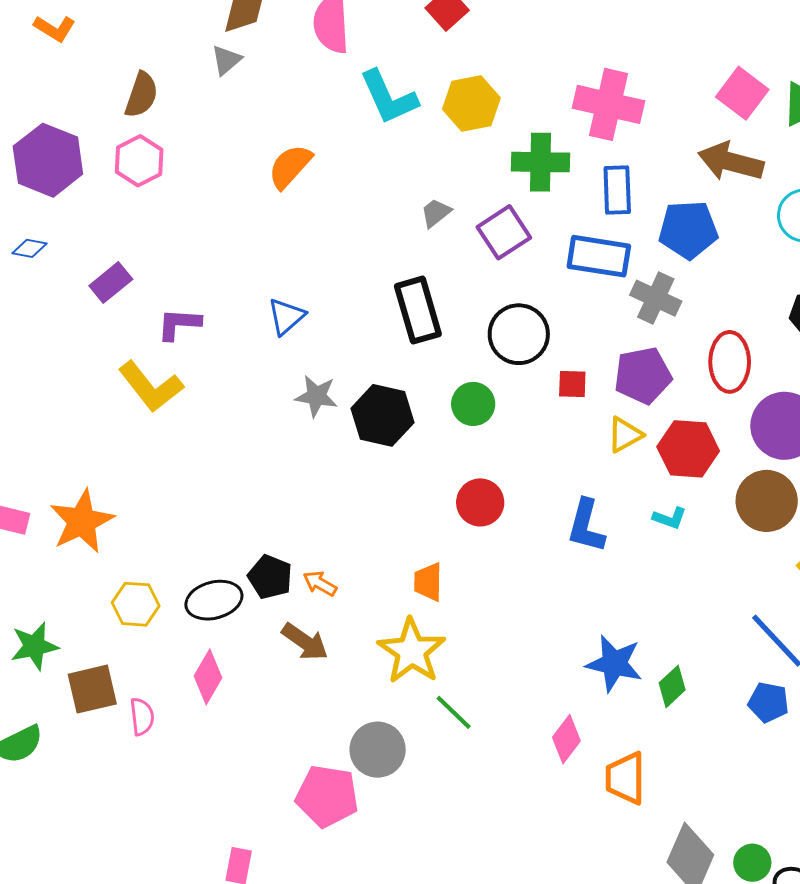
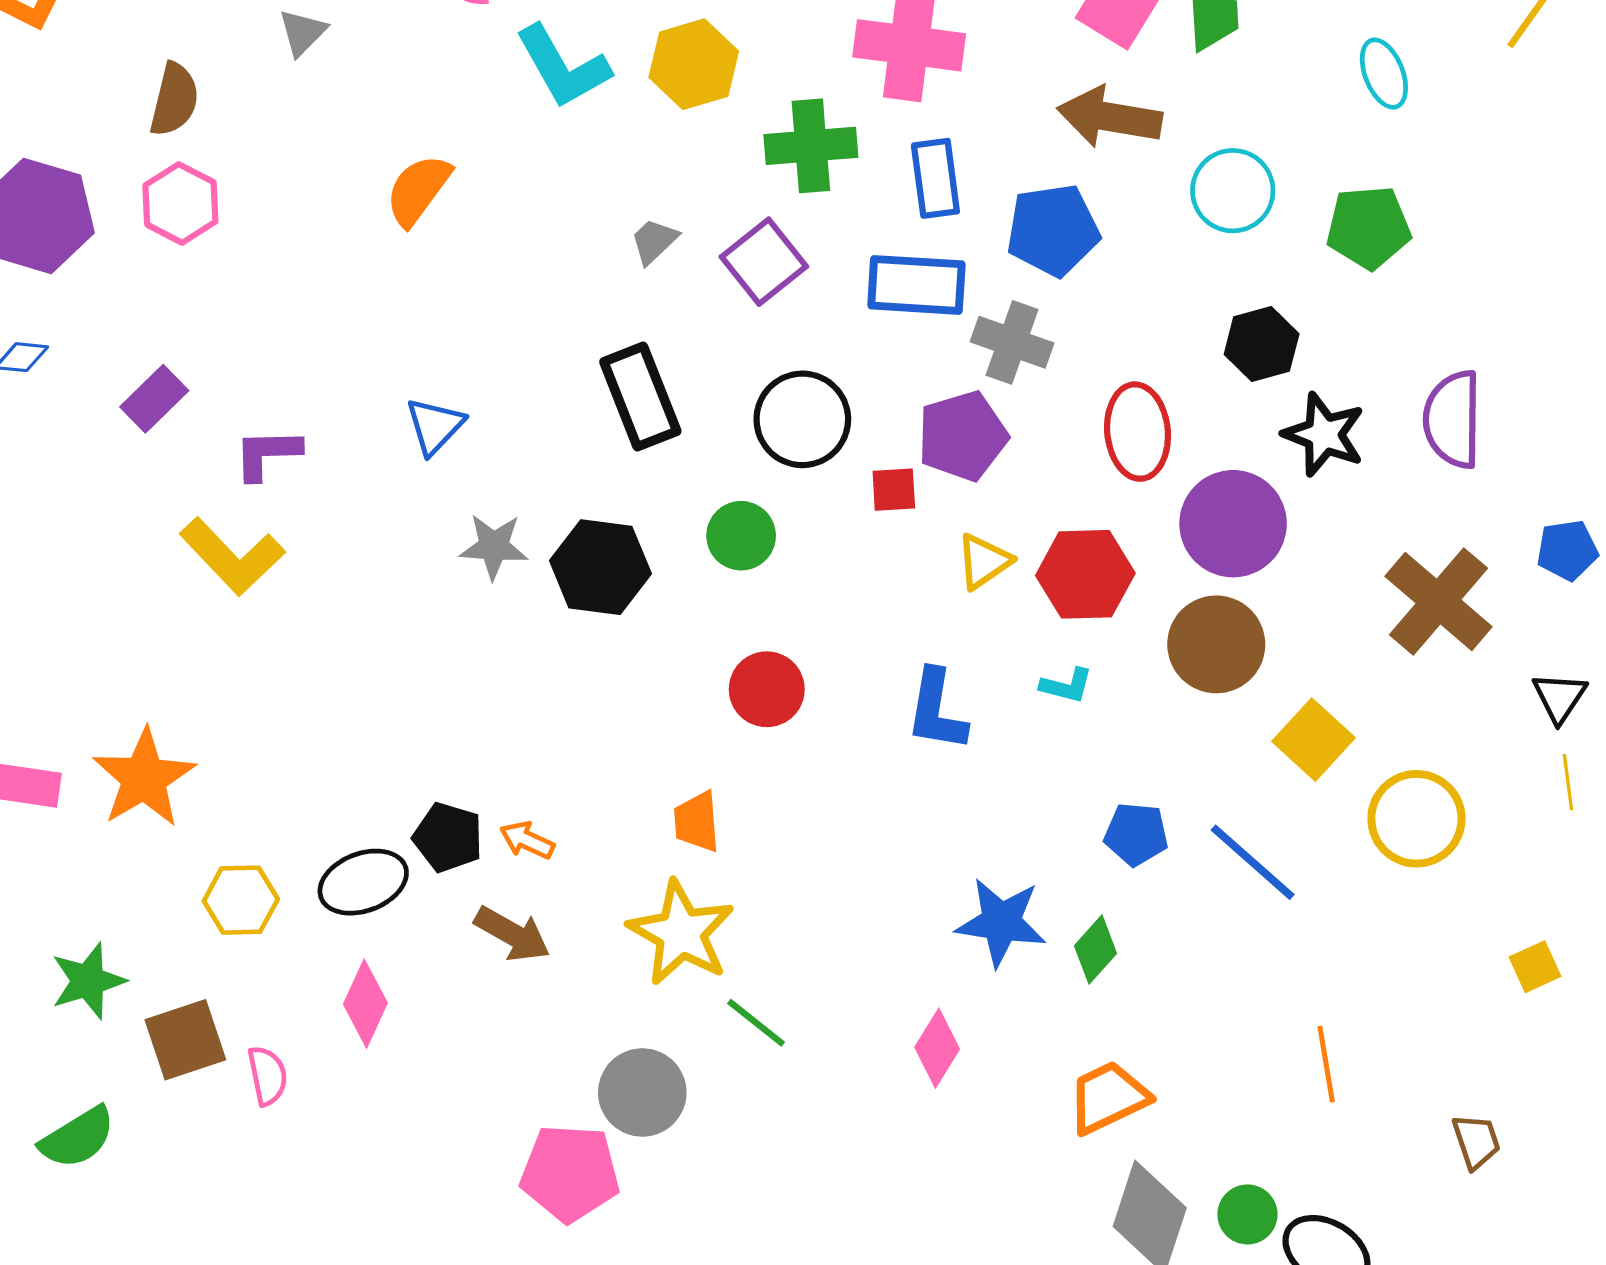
purple pentagon: (643, 376) -> (962, 436), moved
blue pentagon: (768, 702) -> (1136, 834), moved
orange trapezoid: (625, 778) -> (1108, 1097), moved, turned 70

